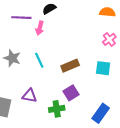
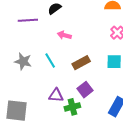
pink arrow: (40, 28) -> (64, 35), moved, turned 96
purple triangle: (29, 96) -> (56, 95), moved

